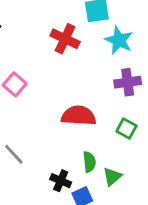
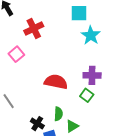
red cross: (65, 39) -> (34, 28), moved, turned 30
purple cross: (128, 82) -> (92, 75), moved

